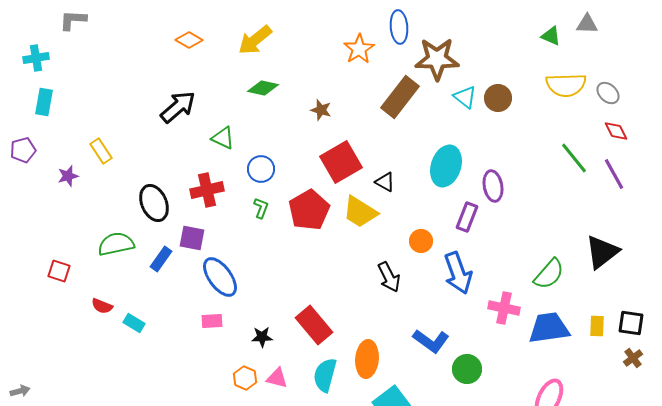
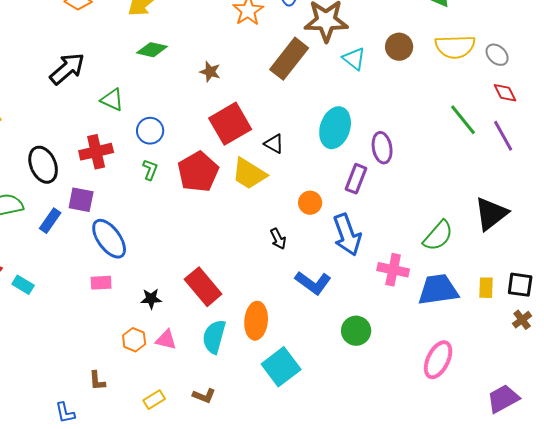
brown circle: (498, 98) -> (399, 47), moved
black arrow: (389, 277) -> (278, 239), size x0.7
blue L-shape: (431, 341) -> (313, 283), moved

